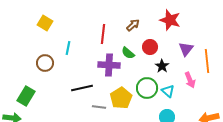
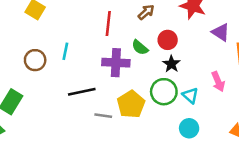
cyan line: (68, 48) -> (65, 51), moved
purple triangle: (186, 49) -> (221, 32), moved, turned -35
black star: (162, 66) -> (171, 64), moved

